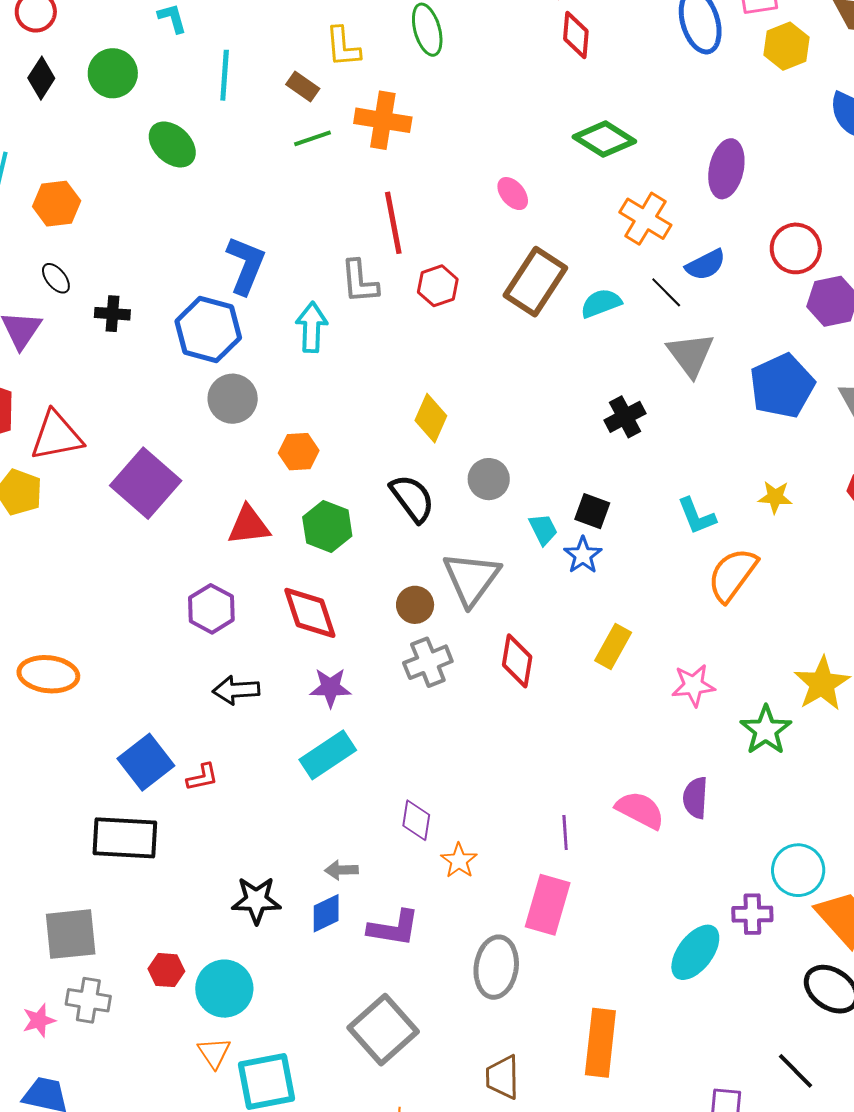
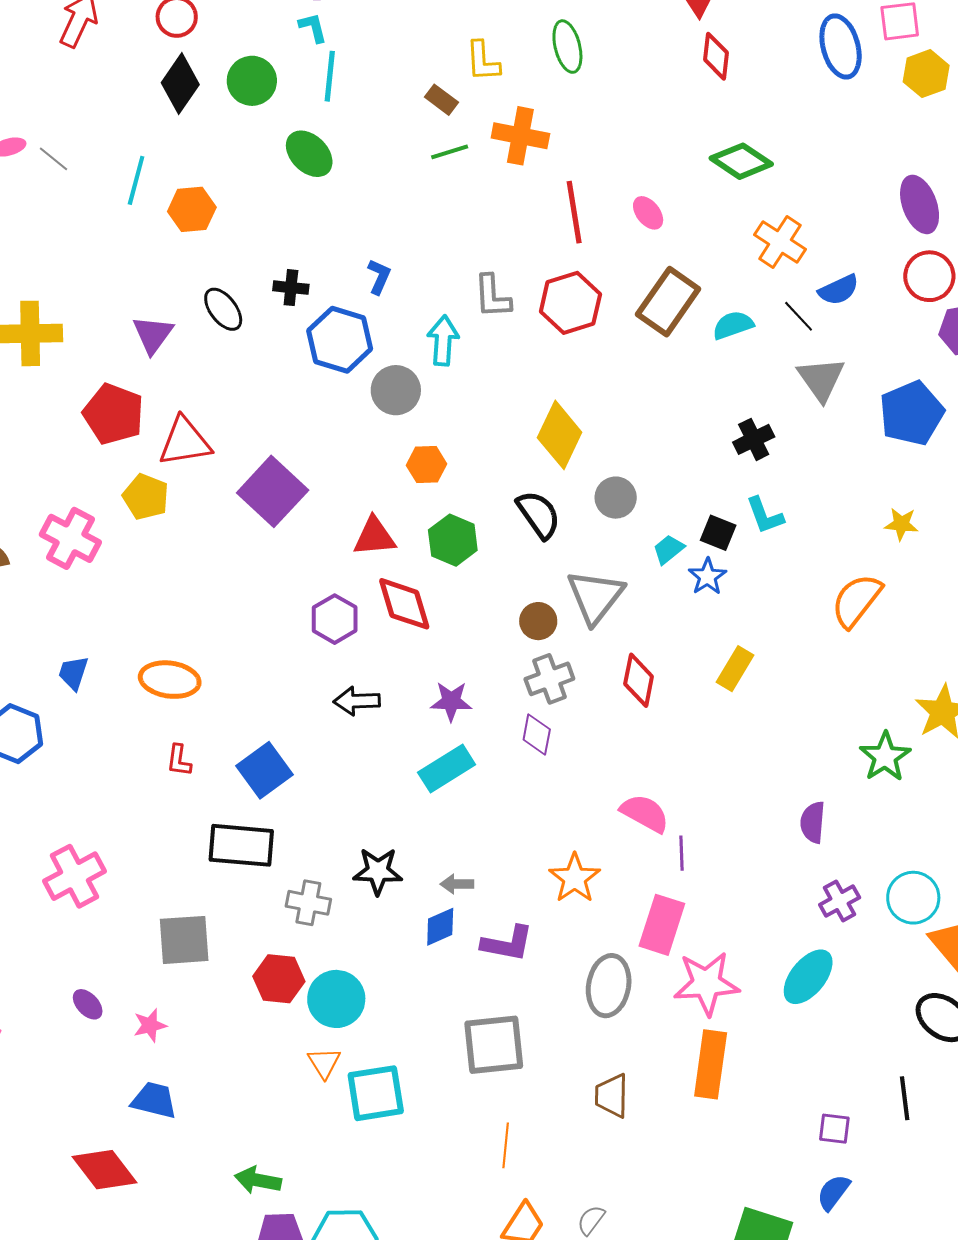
cyan line: (225, 75) -> (330, 76), moved
black diamond: (41, 78) -> (180, 84), size x1.4
purple ellipse: (726, 169) -> (920, 204), moved, turned -34
red line: (393, 223) -> (574, 212), moved
blue L-shape: (246, 265) -> (379, 277), size x0.6
black ellipse: (56, 278) -> (223, 309), moved, size x1.4
red hexagon: (438, 286) -> (570, 303), size x1.5
black cross: (112, 314) -> (291, 288), moved
gray circle: (233, 399) -> (396, 390), moved
yellow diamond: (431, 418) -> (560, 435), size x1.4
cyan L-shape: (697, 516) -> (765, 515), moved
cyan trapezoid: (543, 529) -> (668, 549), turned -104
red diamond: (310, 613) -> (404, 604), moved
pink star: (693, 685) -> (706, 983), moved, size x1.5
red L-shape: (202, 777) -> (179, 760), moved, turned 108
pink semicircle: (640, 810) -> (645, 813), moved
purple diamond: (416, 820) -> (537, 735), moved
orange star: (459, 861) -> (575, 878), size x1.4
black star: (256, 900) -> (378, 871), moved
purple cross: (752, 914) -> (840, 901), moved, turned -30
red hexagon: (166, 970) -> (279, 979), size x1.4
gray cross: (88, 1000) -> (308, 903), moved
gray square: (383, 1030) -> (494, 1045), turned 34
black line: (795, 1071) -> (905, 1098), turned 36

